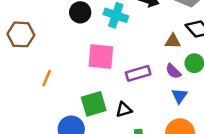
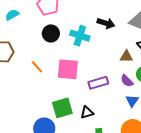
orange line: (47, 78) -> (37, 67), moved, turned -64

